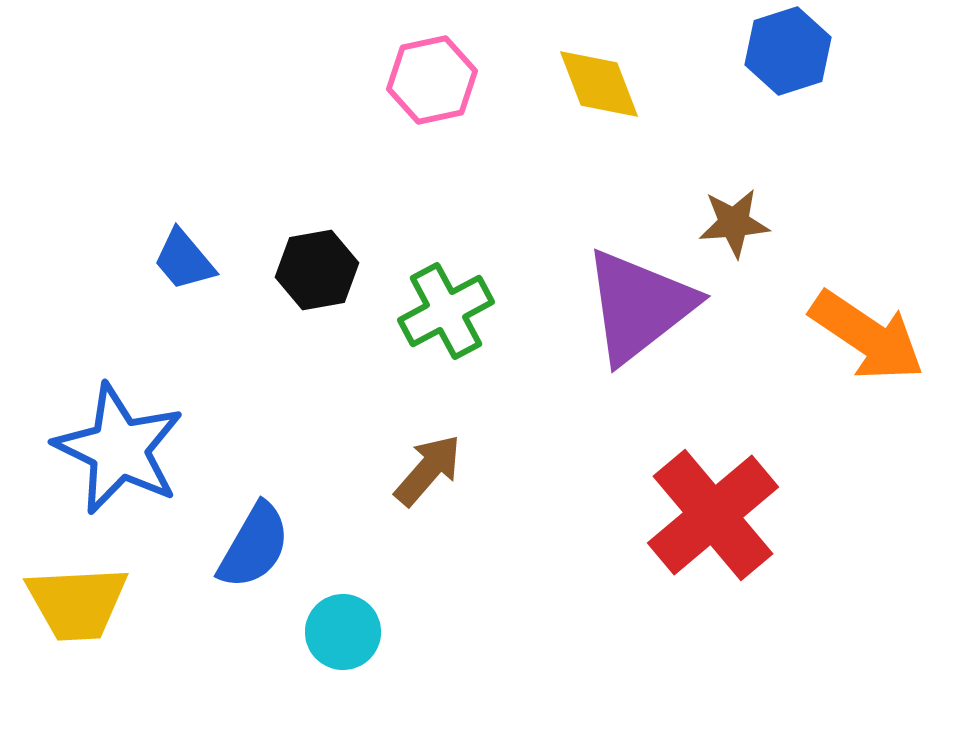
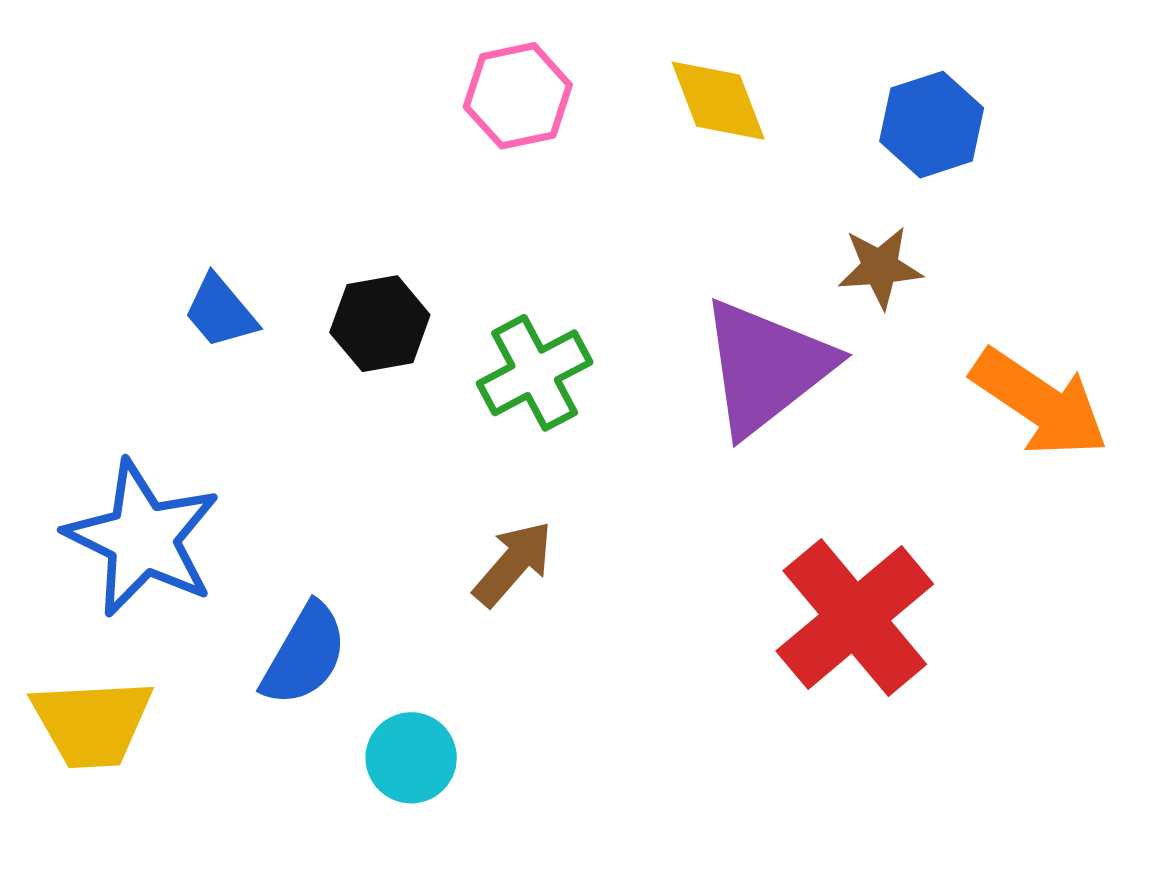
blue hexagon: (788, 51) -> (932, 125), moved

